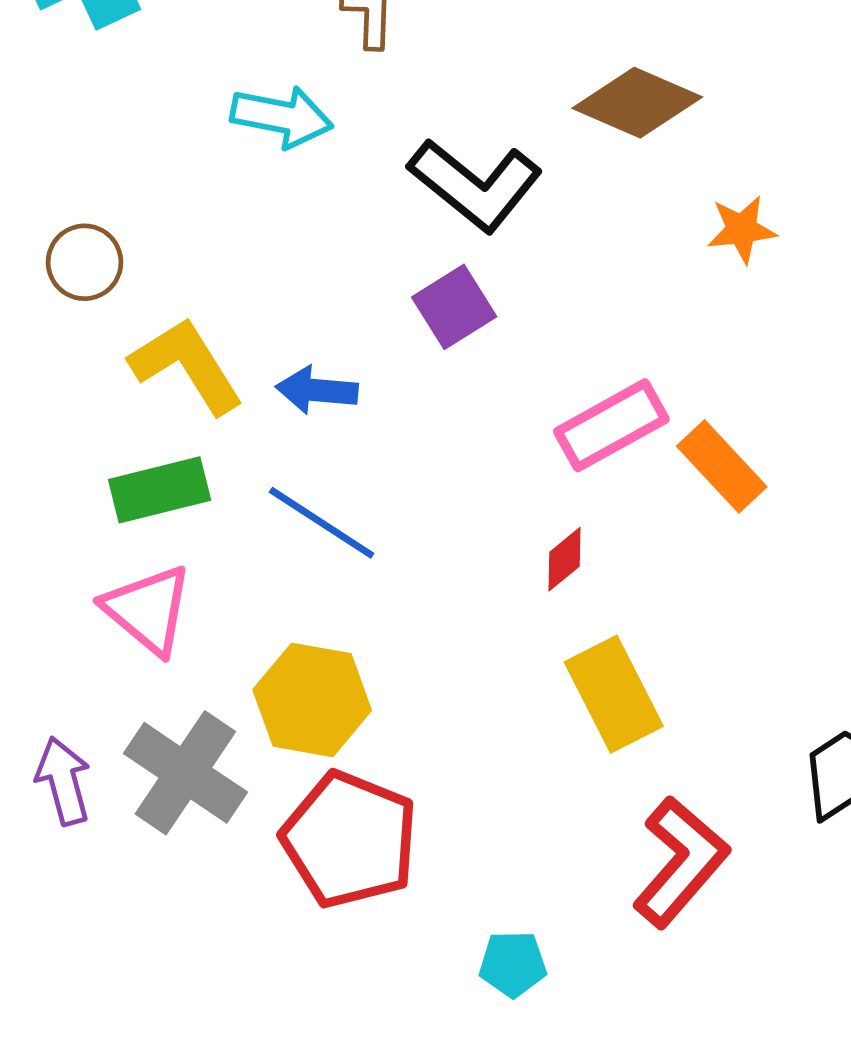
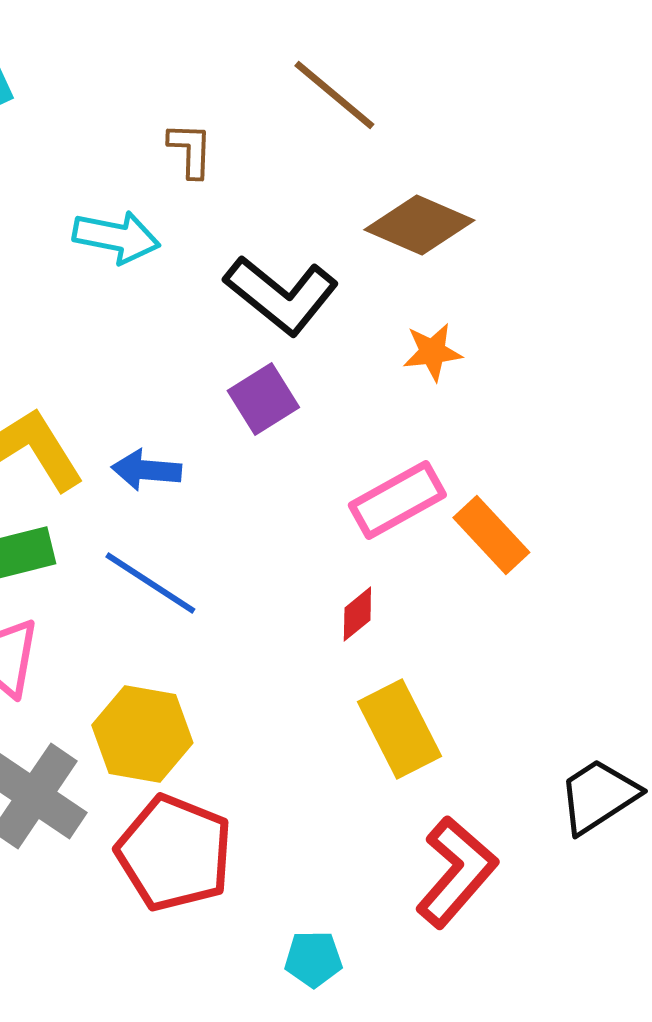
orange star: (742, 229) -> (432, 352), moved

